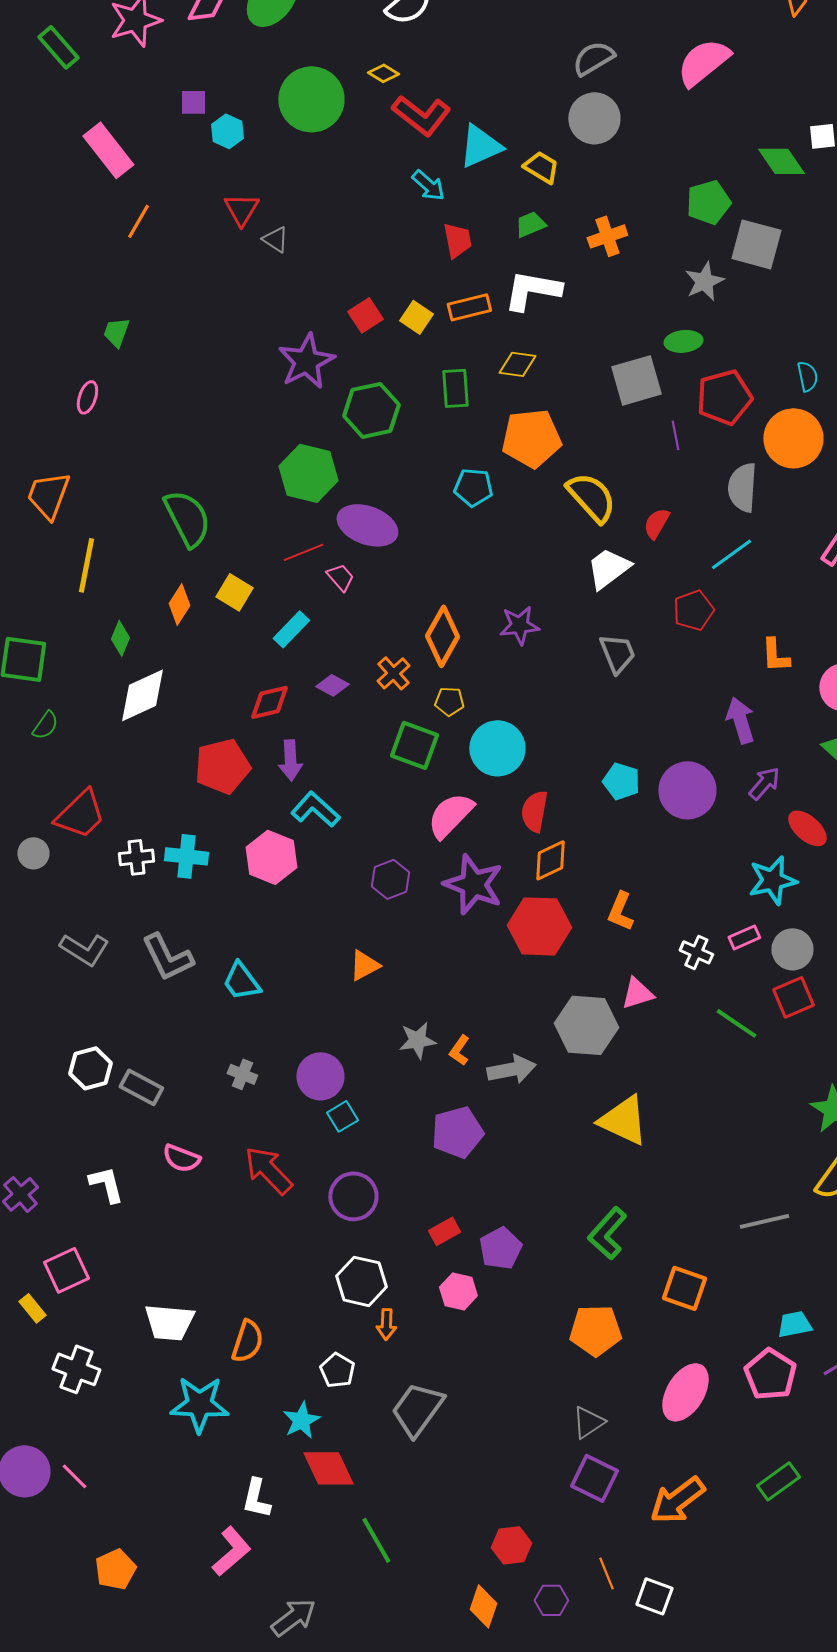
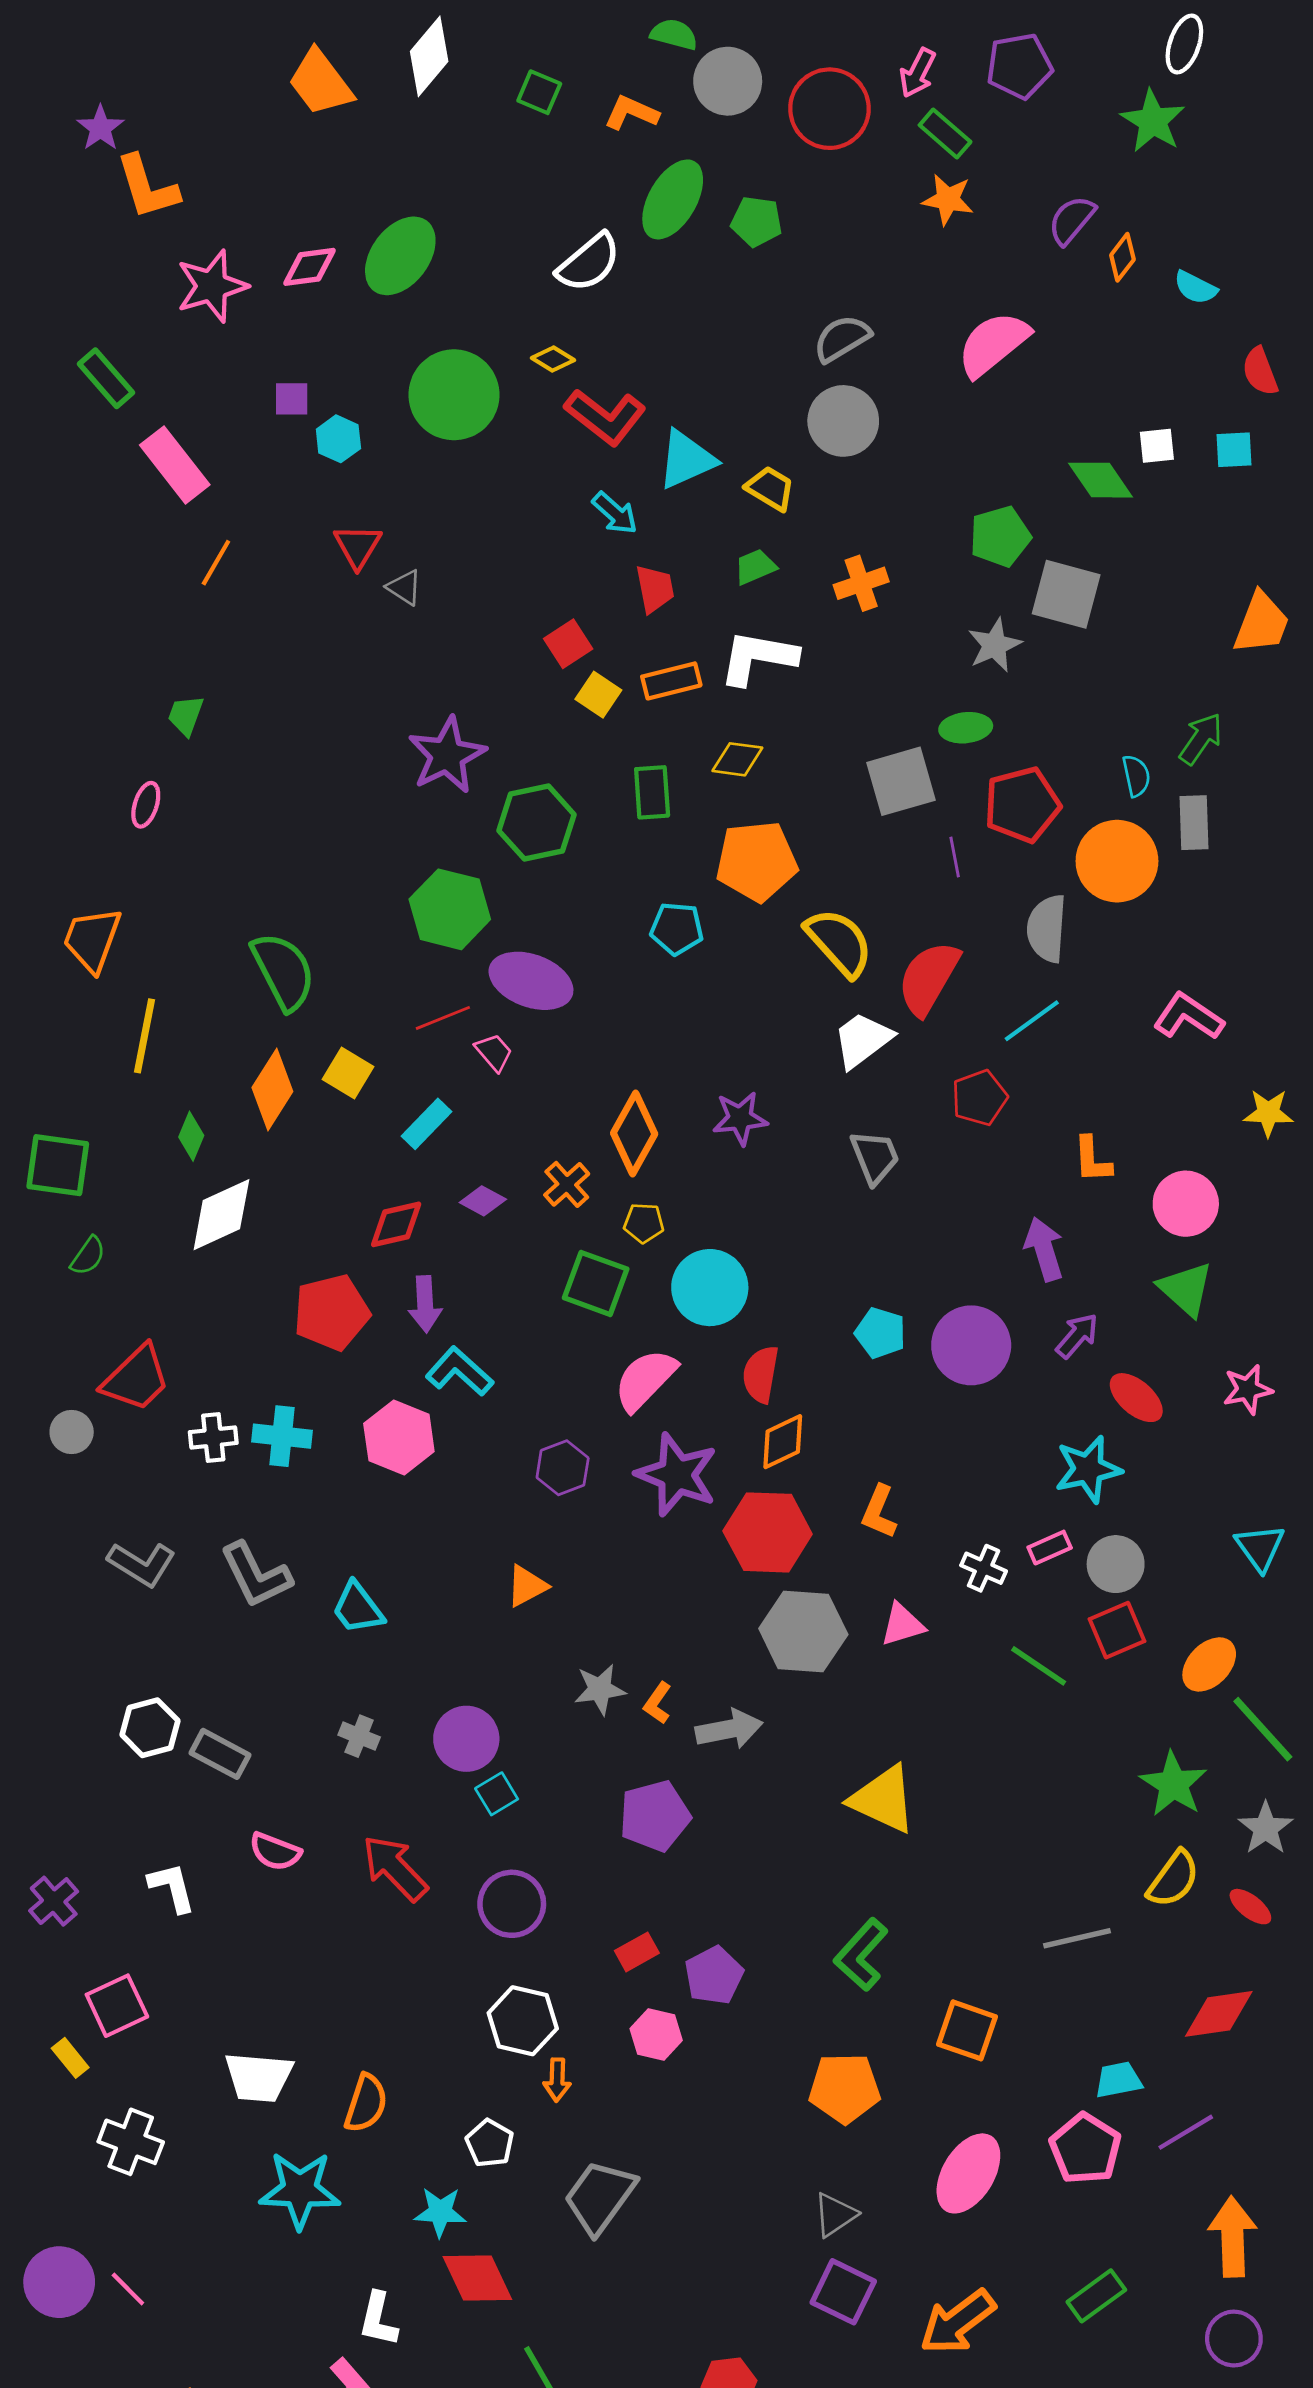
green rectangle: (58, 47) -> (106, 378), moved
red square: (365, 315) -> (568, 644), moved
red semicircle: (656, 523) -> (929, 978), size x1.8
orange diamond: (179, 604) -> (272, 1089), size x1.4
gray hexagon: (586, 1025) -> (803, 1631), moved
cyan star: (301, 1420) -> (440, 2212), turned 30

